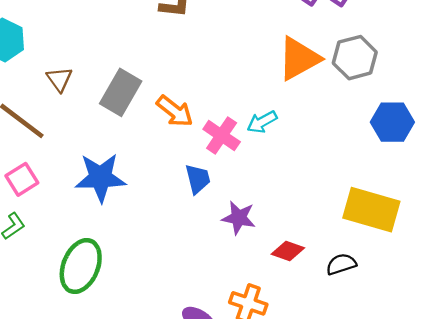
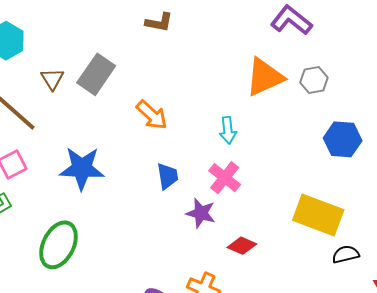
gray hexagon: (355, 58) -> (314, 80), size x0.7
gray rectangle: (121, 92) -> (96, 74), moved
cyan arrow: (262, 122) -> (228, 130), turned -72
pink cross: (222, 136) -> (225, 178), moved
black semicircle: (341, 264) -> (346, 254), moved

